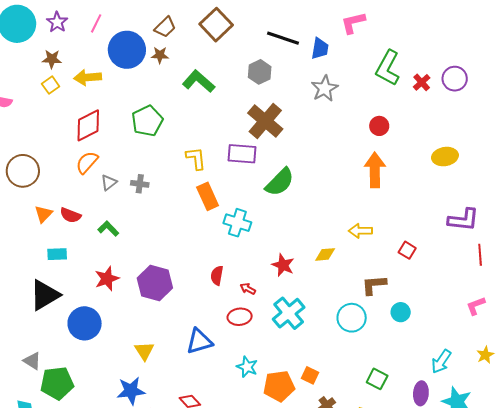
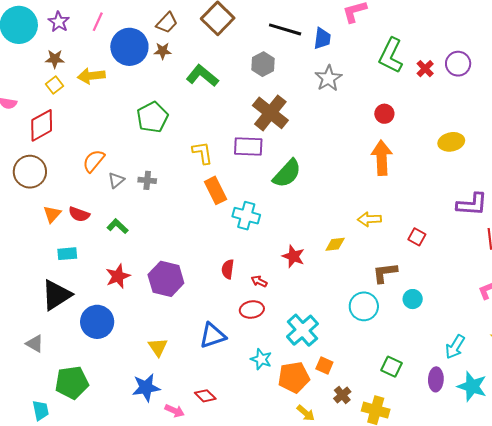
red diamond: (88, 125) -> (42, 125), moved
cyan cross: (289, 313) -> (302, 330), moved
gray triangle: (32, 361) -> (35, 344), moved

